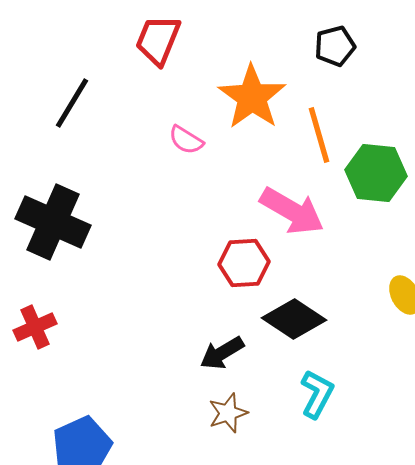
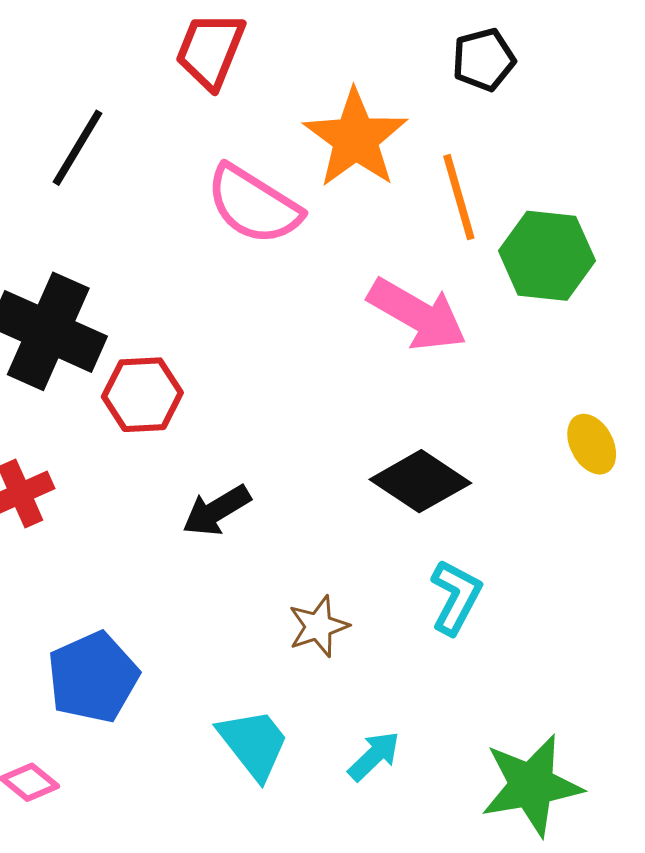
pink semicircle: (186, 140) -> (254, 205), size x1.8
red hexagon: (244, 263) -> (142, 395), moved
black arrow: (222, 353) -> (216, 511), moved

